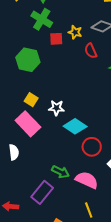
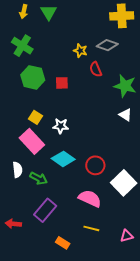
green cross: (42, 19) -> (22, 46), moved
red square: (56, 39) -> (62, 83), moved
cyan diamond: (75, 126) -> (63, 159), moved
green arrow: (60, 172) -> (39, 178), moved
yellow line: (89, 210) -> (91, 228), turned -56

